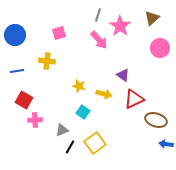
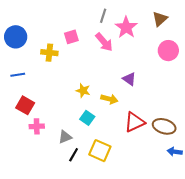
pink square: (59, 33) -> (71, 37), moved
yellow cross: (47, 61) -> (49, 53), moved
red triangle: (134, 99) -> (135, 122), moved
yellow square: (95, 143) -> (100, 151), turned -30

